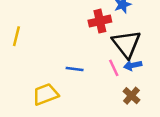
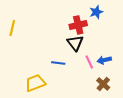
yellow line: (16, 36) -> (12, 28), moved
black triangle: (126, 44) -> (75, 43), moved, size x0.7

